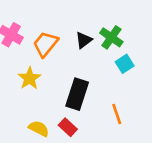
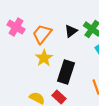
yellow star: (30, 78) -> (44, 58), moved

